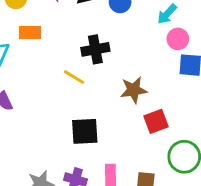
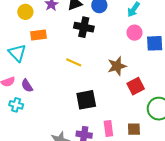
pink circle: (178, 39) -> (135, 33), moved
black cross: (95, 49) -> (84, 27), moved, turned 30

